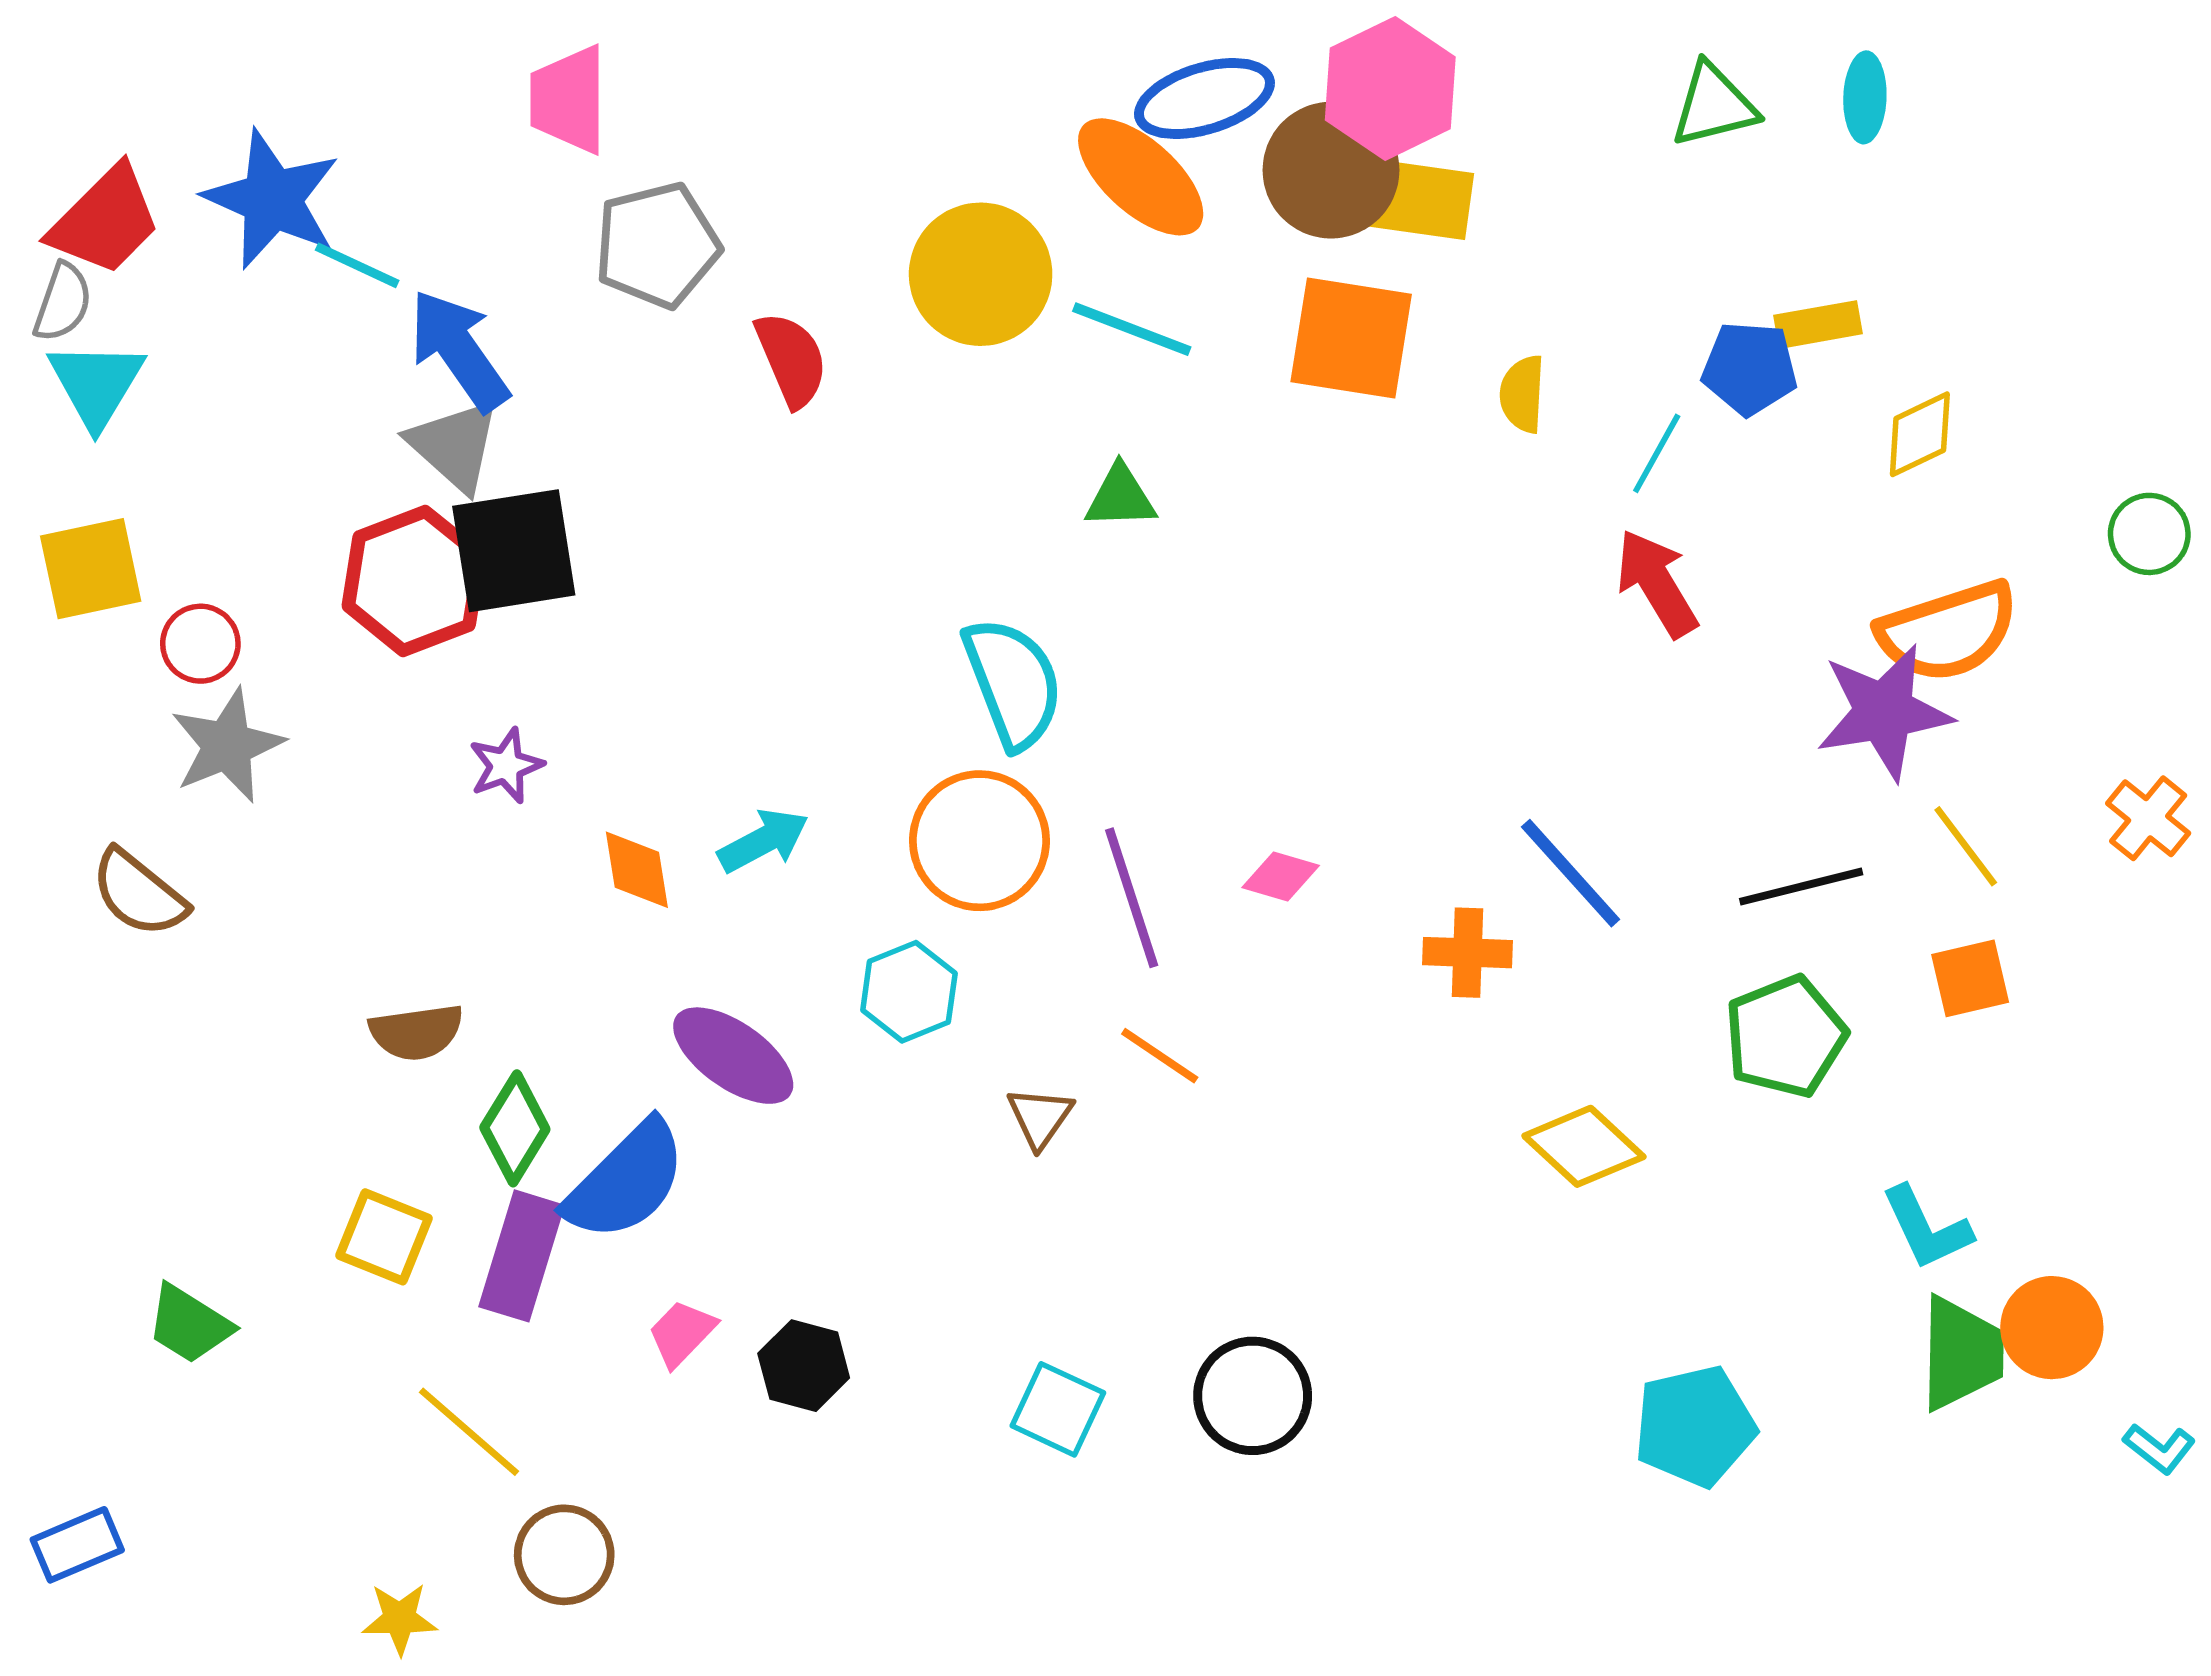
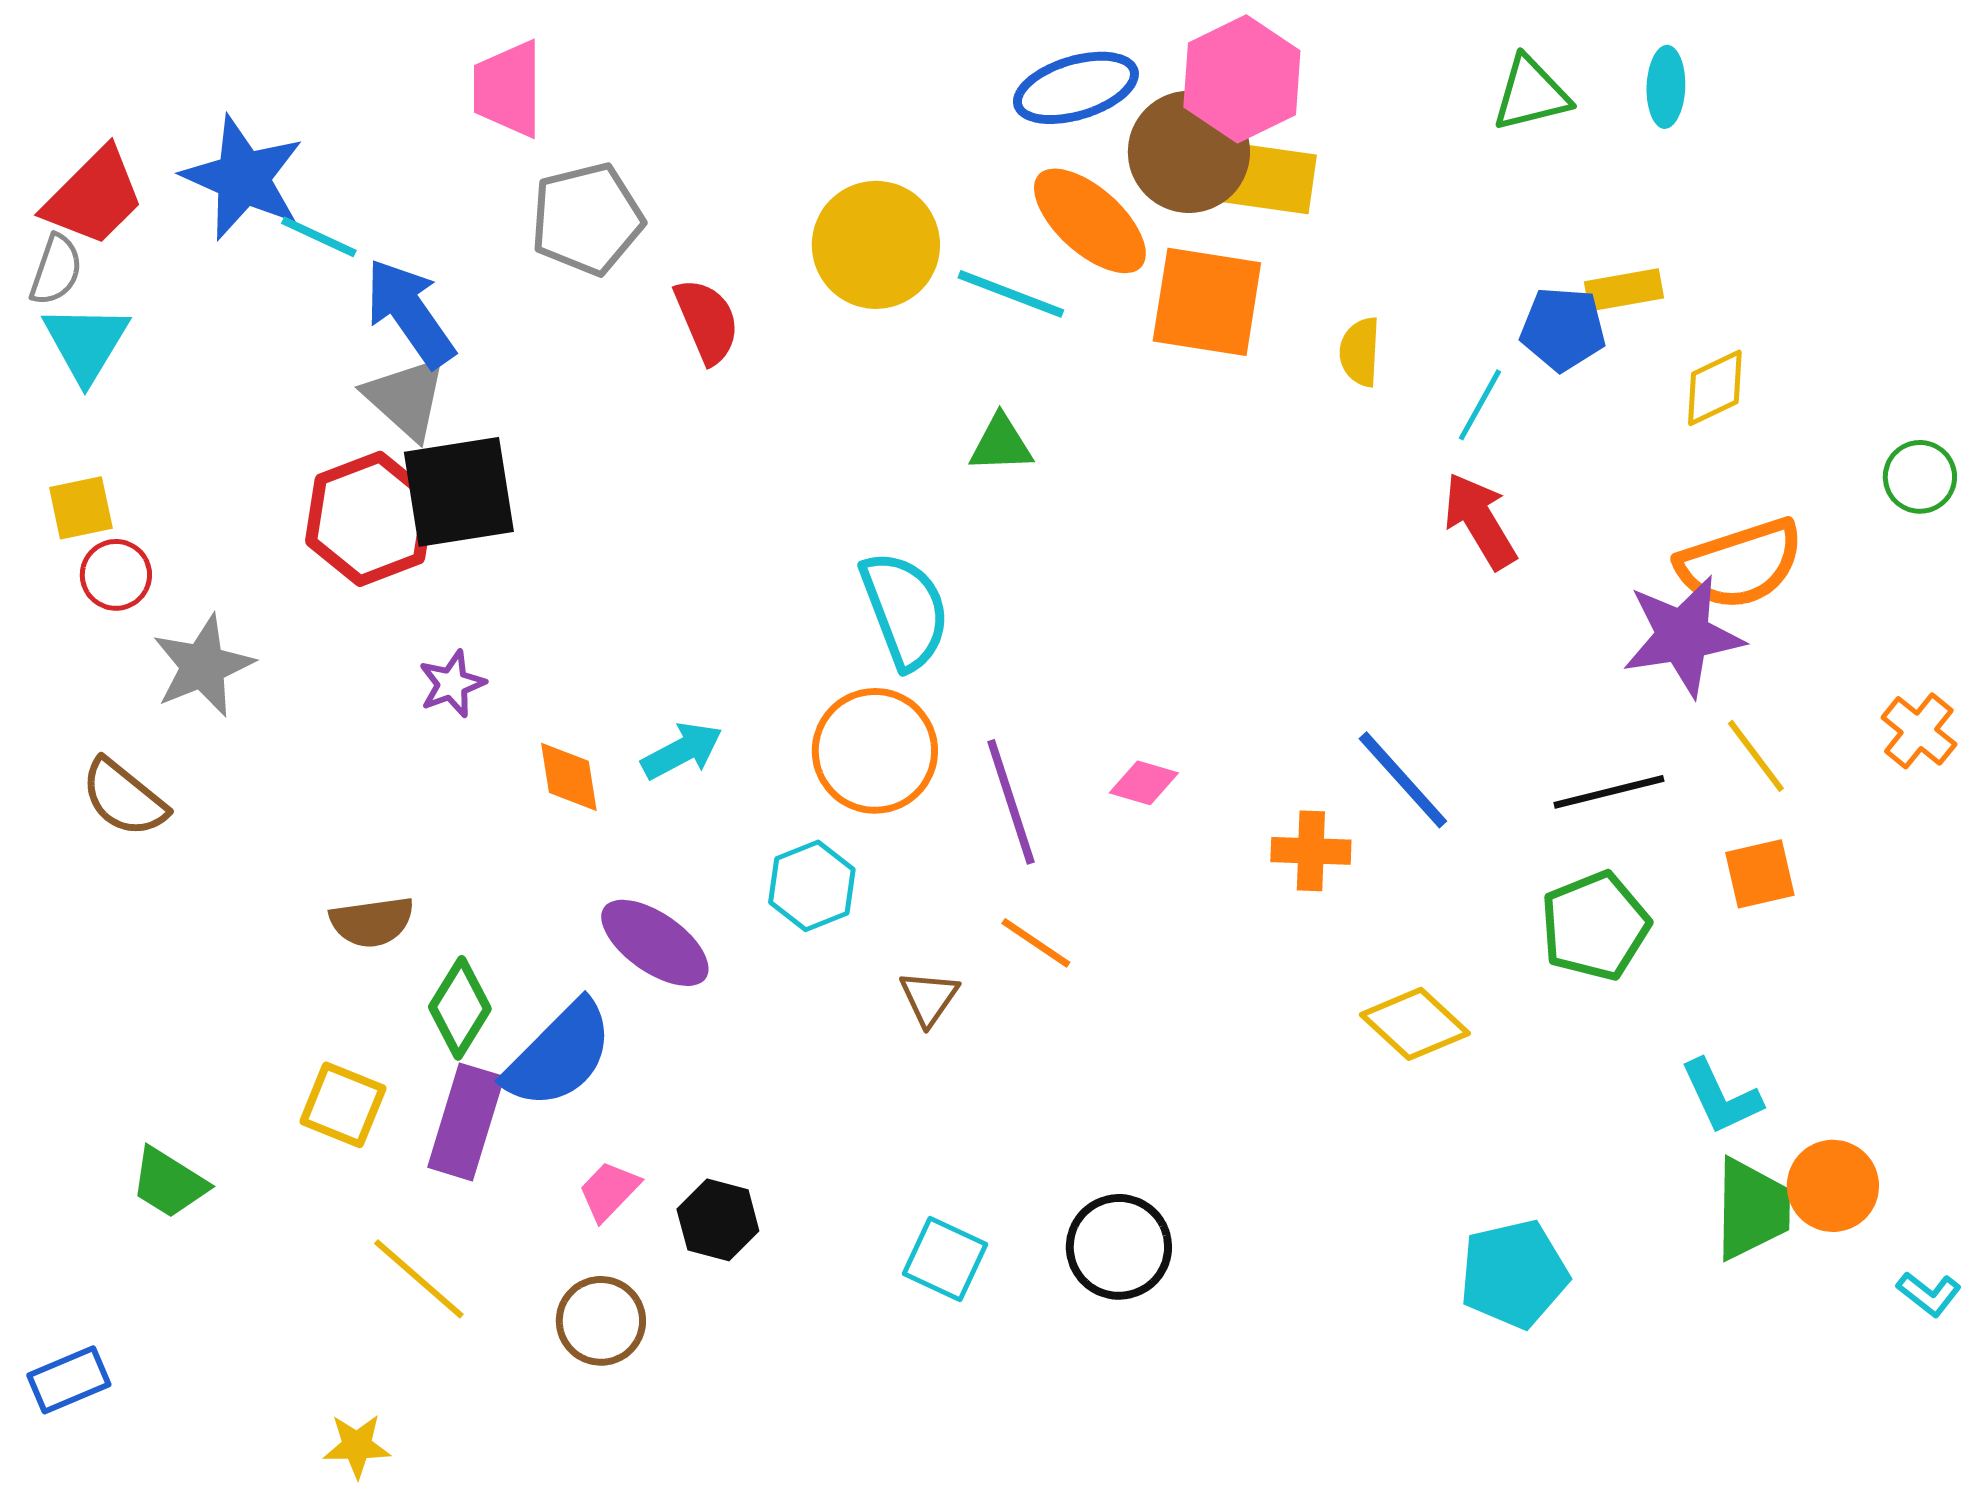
orange ellipse: (1141, 177) -> (1090, 221), moved
yellow square: (91, 569) -> (81, 508), size x0.7
red circle: (200, 644) -> (116, 575), moved
brown circle: (564, 1555) -> (601, 1321), moved

